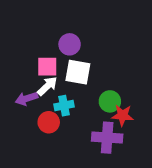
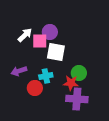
pink square: (47, 67) -> (40, 41), moved
white arrow: (47, 86) -> (25, 35), moved
red star: (122, 115) -> (71, 83), moved

